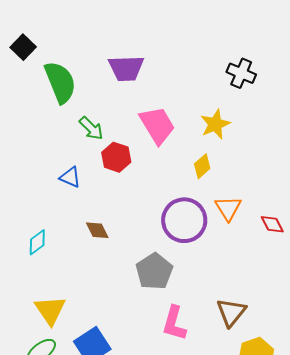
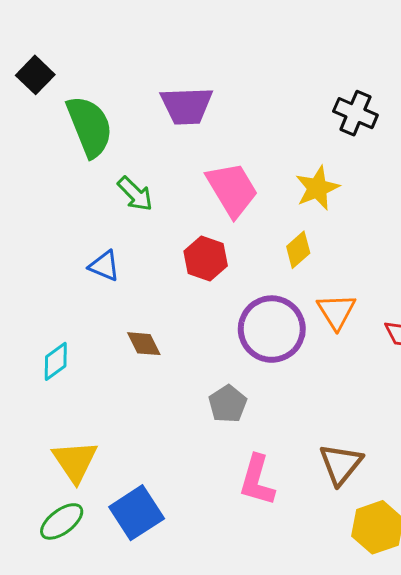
red hexagon: (116, 157) -> (206, 259), moved
gray pentagon: (154, 271) -> (228, 404), size x0.7

